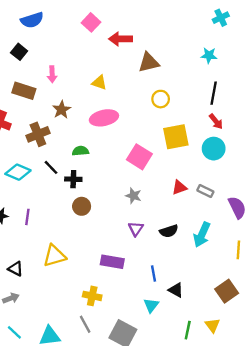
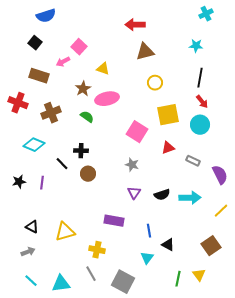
pink square: (91, 22) -> (79, 47), moved
red arrow: (120, 39) -> (135, 25), moved
pink arrow: (52, 74) -> (63, 62), turned 64
brown star: (62, 110) -> (83, 89), moved
green semicircle: (80, 151) -> (87, 117), moved, turned 40
black line: (51, 167) -> (62, 164), moved
red triangle: (179, 187) -> (168, 148), moved
cyan arrow: (202, 235) -> (190, 198), turned -115
yellow line: (238, 250) -> (221, 211), turned 42
yellow triangle: (54, 256) -> (65, 232), moved

